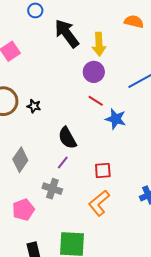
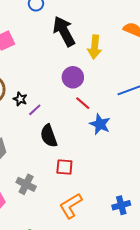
purple circle: (94, 72) -> (73, 77), moved
purple line: (63, 162) -> (35, 110), moved
red square: (103, 170) -> (64, 167), moved

